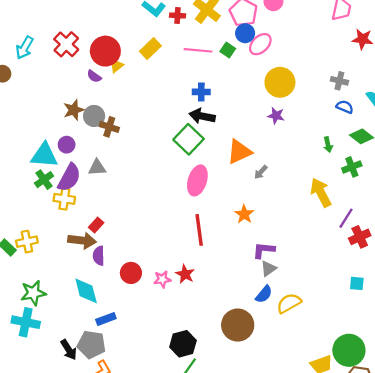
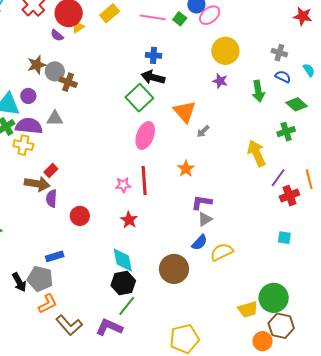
green arrow: (328, 145) -> (258, 91), moved, size x1.5
orange triangle: (239, 152) -> (185, 112), turned -50
purple semicircle: (69, 178) -> (29, 126), turned -116
pink star: (162, 279) -> (123, 185), moved
cyan diamond: (86, 291) -> (123, 260), moved

